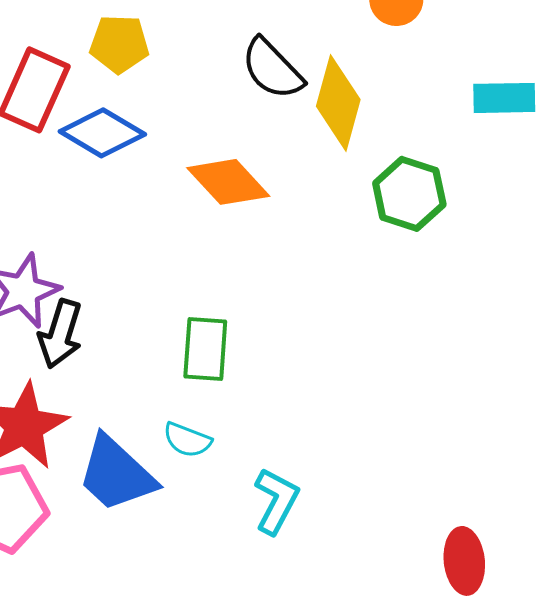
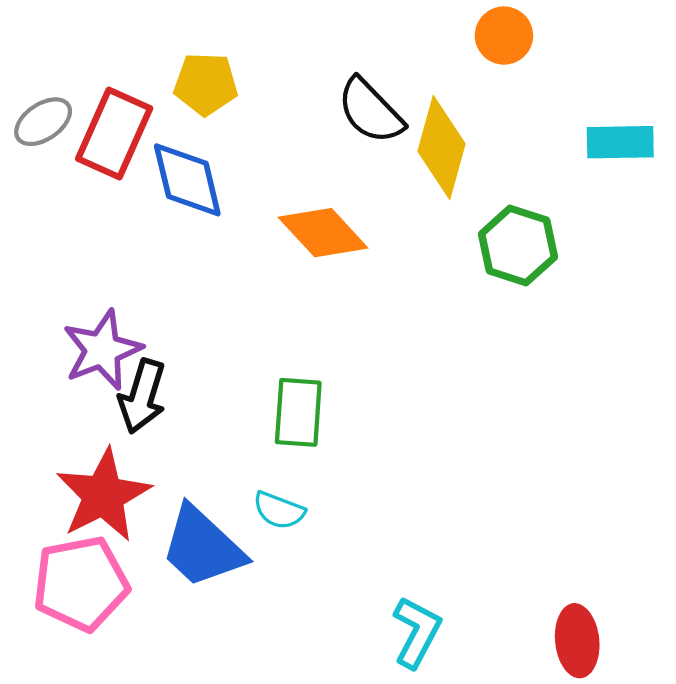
blue diamond: (102, 133) -> (187, 180), turned 46
cyan L-shape: (276, 501) -> (417, 632), moved

